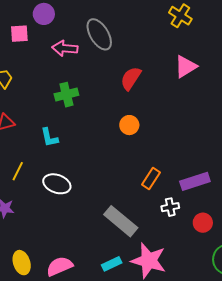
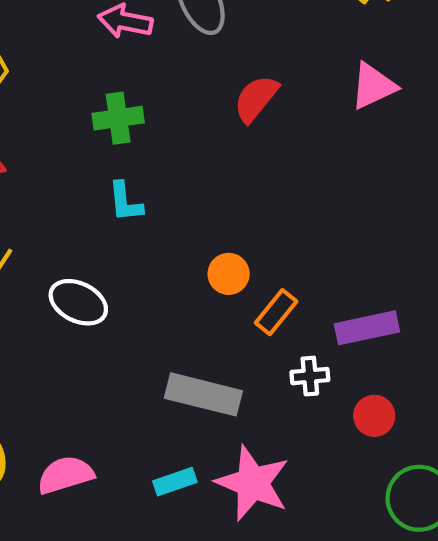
orange circle: (129, 125) -> (229, 274), moved
cyan L-shape: (49, 137) -> (125, 202), moved
gray rectangle: (121, 221) -> (203, 394), turned -32

